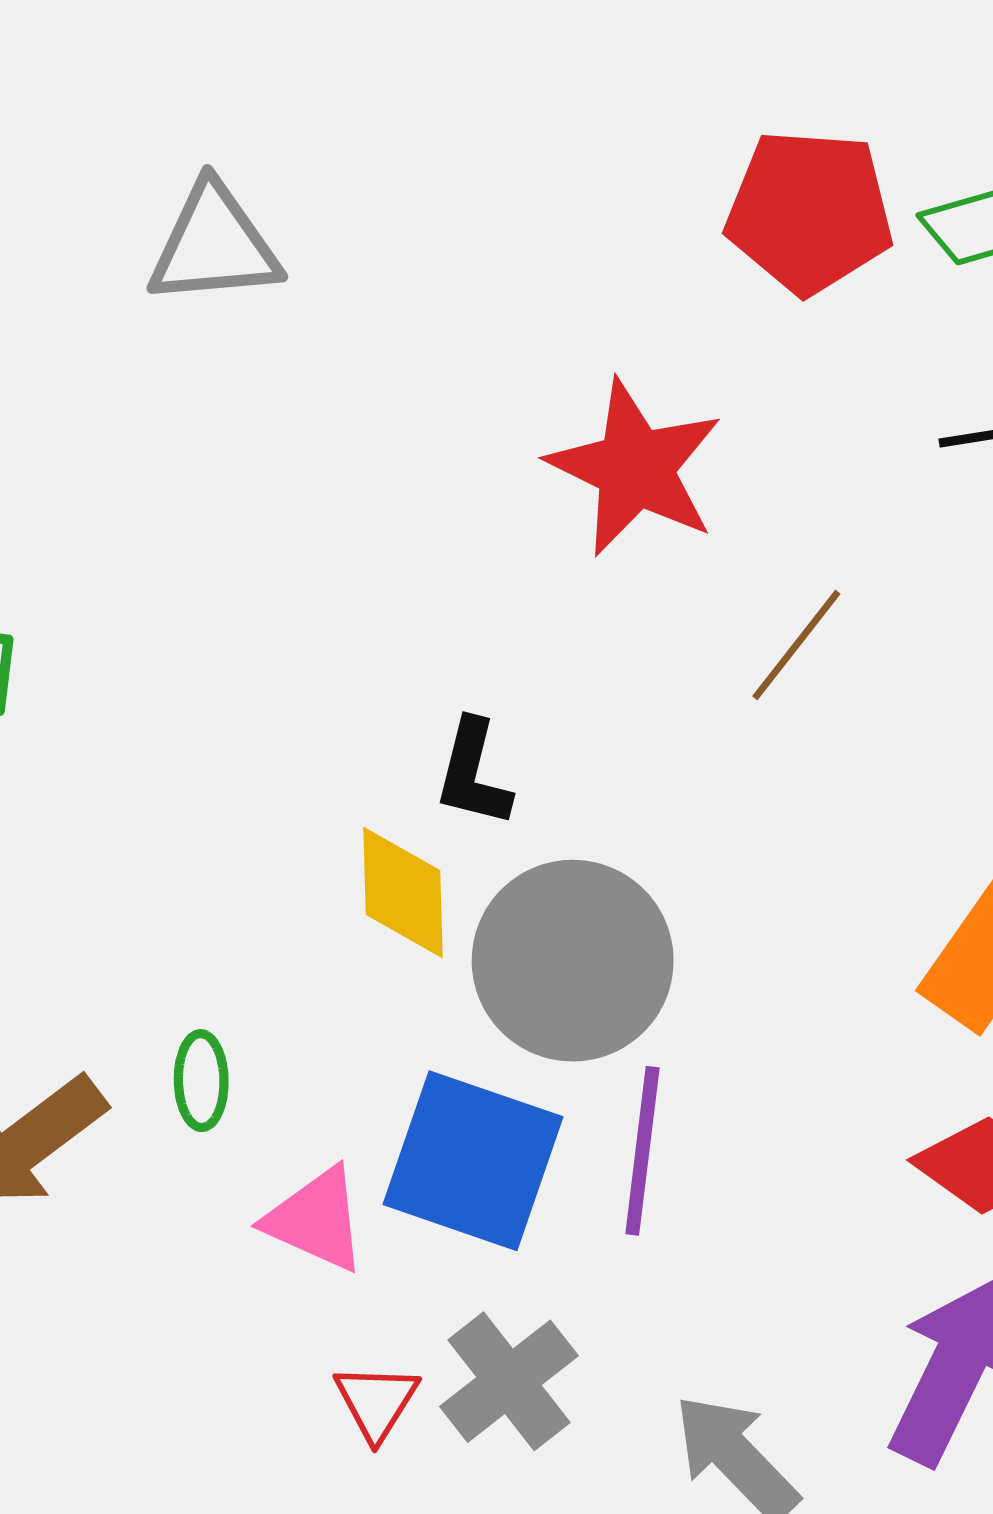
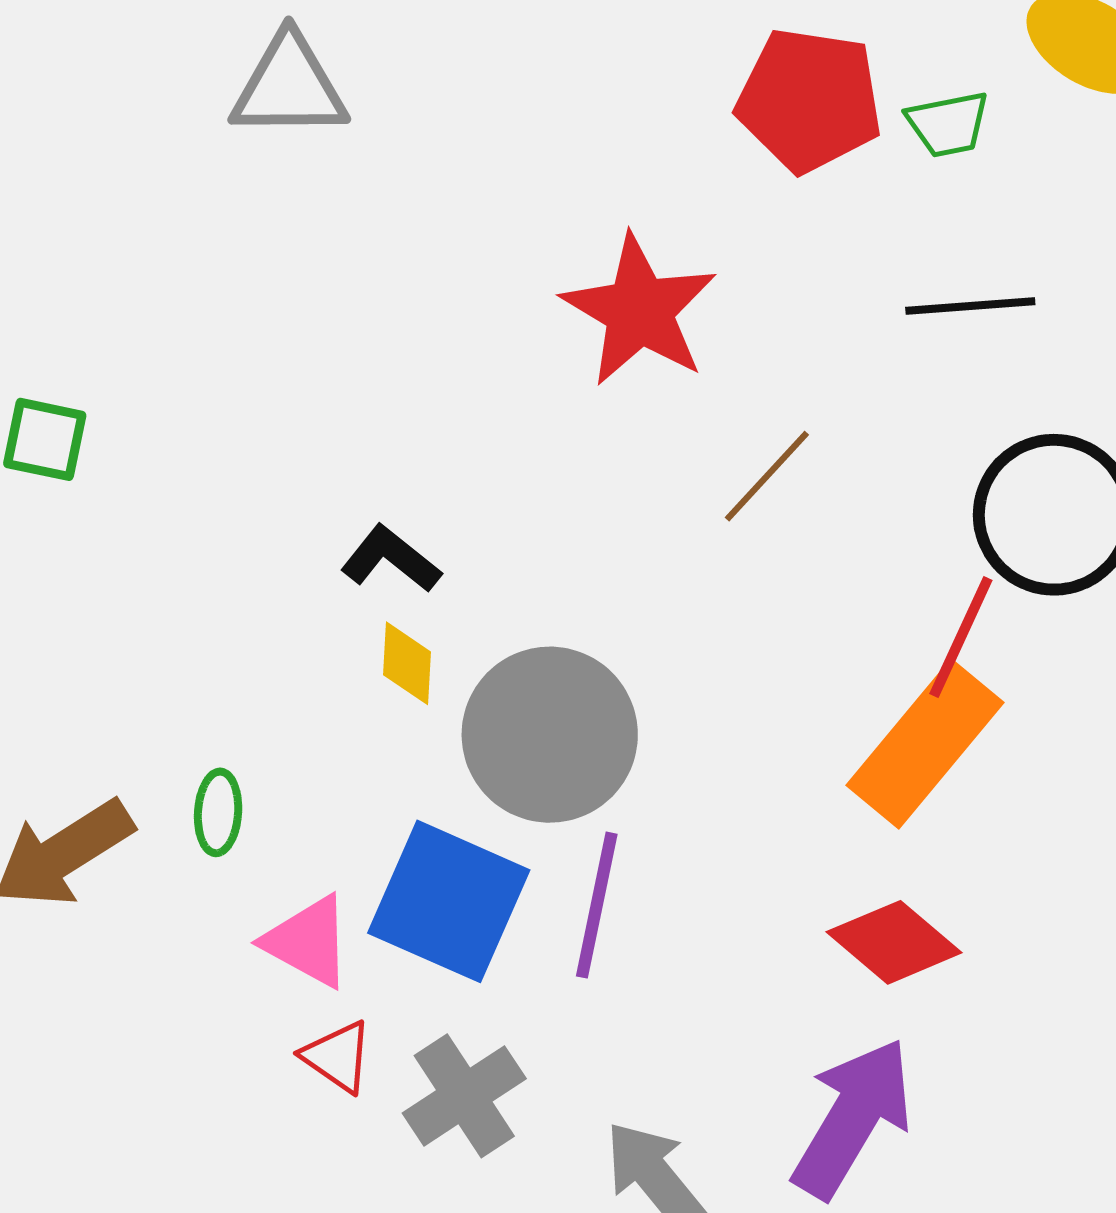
black L-shape: (473, 773) -> (391, 559), moved, turned 110
yellow diamond: (403, 893) -> (407, 663), size x0.7
red triangle: (376, 1402) -> (338, 1057), moved, turned -32

